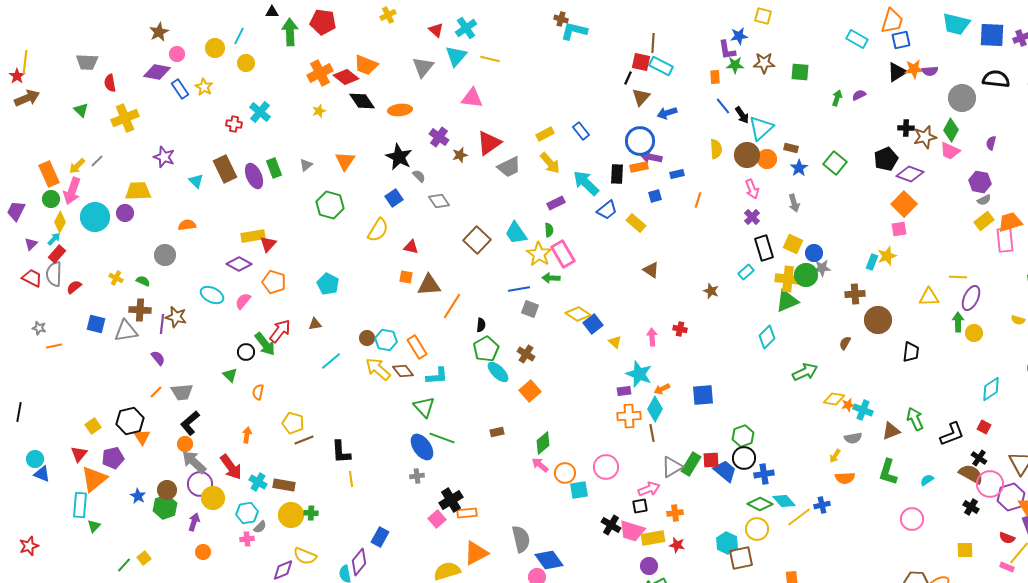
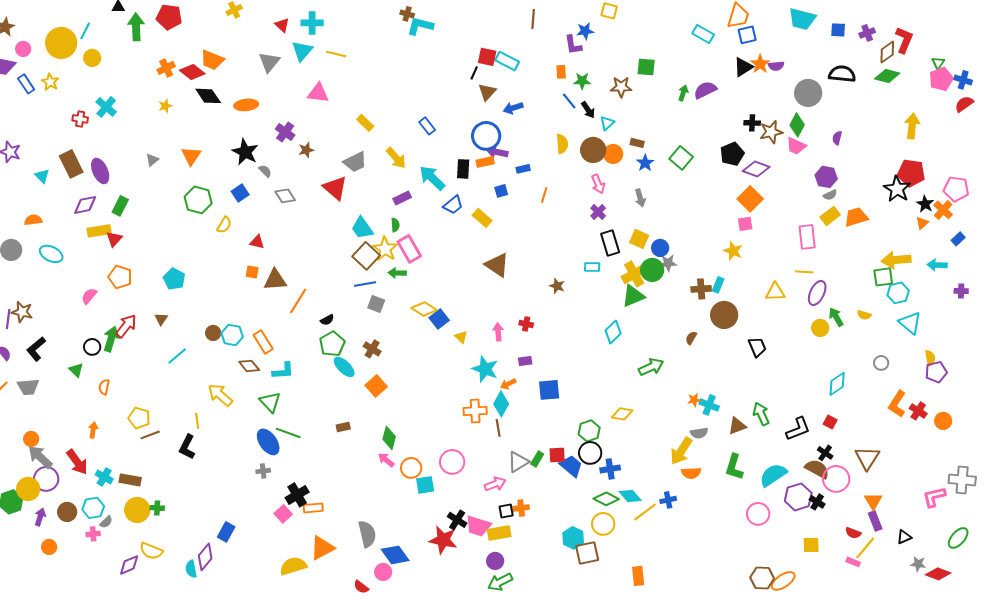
cyan cross: (466, 28) -> (312, 23), turned 35
blue square: (992, 35) -> (838, 30), size x0.6
brown line: (653, 43) -> (533, 19), moved
yellow circle: (215, 48) -> (61, 43), size x1.6
brown star: (764, 63) -> (621, 87), moved
green star: (735, 65) -> (582, 81), moved
orange star: (914, 69) -> (760, 64), turned -30
orange cross: (320, 73) -> (166, 68), size x0.7
purple semicircle: (859, 95) -> (705, 90), size x1.6
cyan triangle: (761, 128) -> (607, 123), size x0.6
yellow rectangle: (545, 134) -> (365, 123), moved, turned 72
red triangle: (489, 143) -> (335, 188), moved, turned -44
green rectangle: (274, 168) -> (120, 206), moved, turned 48
green hexagon: (330, 205) -> (198, 200), moved
yellow semicircle: (378, 230) -> (224, 225), size x0.7
brown square: (477, 240) -> (366, 256), moved
pink rectangle: (1005, 240) -> (807, 237), moved
yellow star: (887, 256) -> (733, 251), turned -30
cyan rectangle: (872, 262) -> (718, 285), moved
purple diamond: (239, 264) -> (85, 205), moved, turned -40
brown triangle: (651, 270) -> (497, 265), size x1.5
cyan rectangle: (746, 272) -> (592, 267), turned 42
yellow cross: (788, 279) -> (634, 274), turned -35
cyan ellipse: (212, 295) -> (51, 254), moved
green arrow: (958, 322) -> (836, 317), moved, turned -30
brown triangle: (315, 324) -> (161, 319), turned -48
black semicircle: (481, 325) -> (327, 320), turned 56
green arrow: (265, 344) -> (111, 339), turned -125
black trapezoid: (911, 352) -> (757, 347), turned -30
yellow arrow: (378, 369) -> (220, 395), moved
purple rectangle: (624, 391) -> (525, 361), moved
yellow diamond: (834, 399) -> (622, 414), moved
black L-shape: (190, 423) -> (36, 349), moved
green diamond: (543, 443) -> (389, 438), turned -35
black L-shape: (341, 452) -> (187, 447), turned 30
yellow arrow: (835, 456) -> (681, 451), size x2.0
green rectangle: (691, 464) -> (537, 459), size x0.7
yellow line: (351, 479) -> (197, 421), moved
cyan semicircle: (927, 480) -> (773, 475), size x2.0
brown circle: (167, 490) -> (67, 512), moved
purple hexagon: (1011, 497) -> (798, 497), moved
yellow circle: (213, 498) -> (28, 489), moved
black square: (640, 506) -> (506, 511), moved
red star: (677, 545) -> (443, 540), moved, size x1.8

